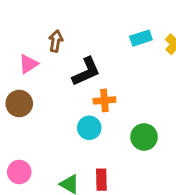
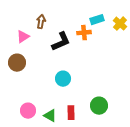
orange cross: (104, 100) -> (84, 33), moved
green circle: (144, 137) -> (99, 106), moved
pink circle: (19, 172) -> (28, 111), moved

